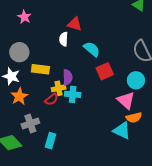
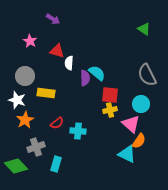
red triangle: (75, 24) -> (57, 51), moved
red square: (105, 71) -> (110, 95), turned 30
purple semicircle: (68, 77) -> (85, 78), moved
yellow cross: (59, 88) -> (110, 110), moved
cyan cross: (73, 94) -> (78, 131), moved
orange semicircle: (134, 117) -> (139, 141), turned -42

